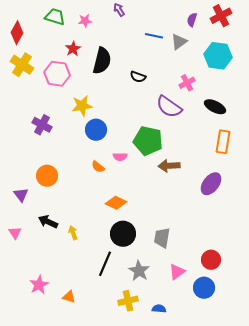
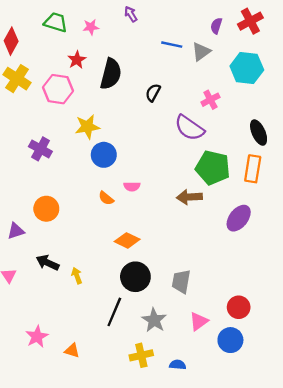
black semicircle: (138, 77) -> (153, 93), turned 98
black ellipse: (215, 107) -> (259, 133), moved, turned 40
green pentagon: (148, 141) -> (213, 168), moved
purple triangle: (21, 195) -> (16, 231), turned 49

